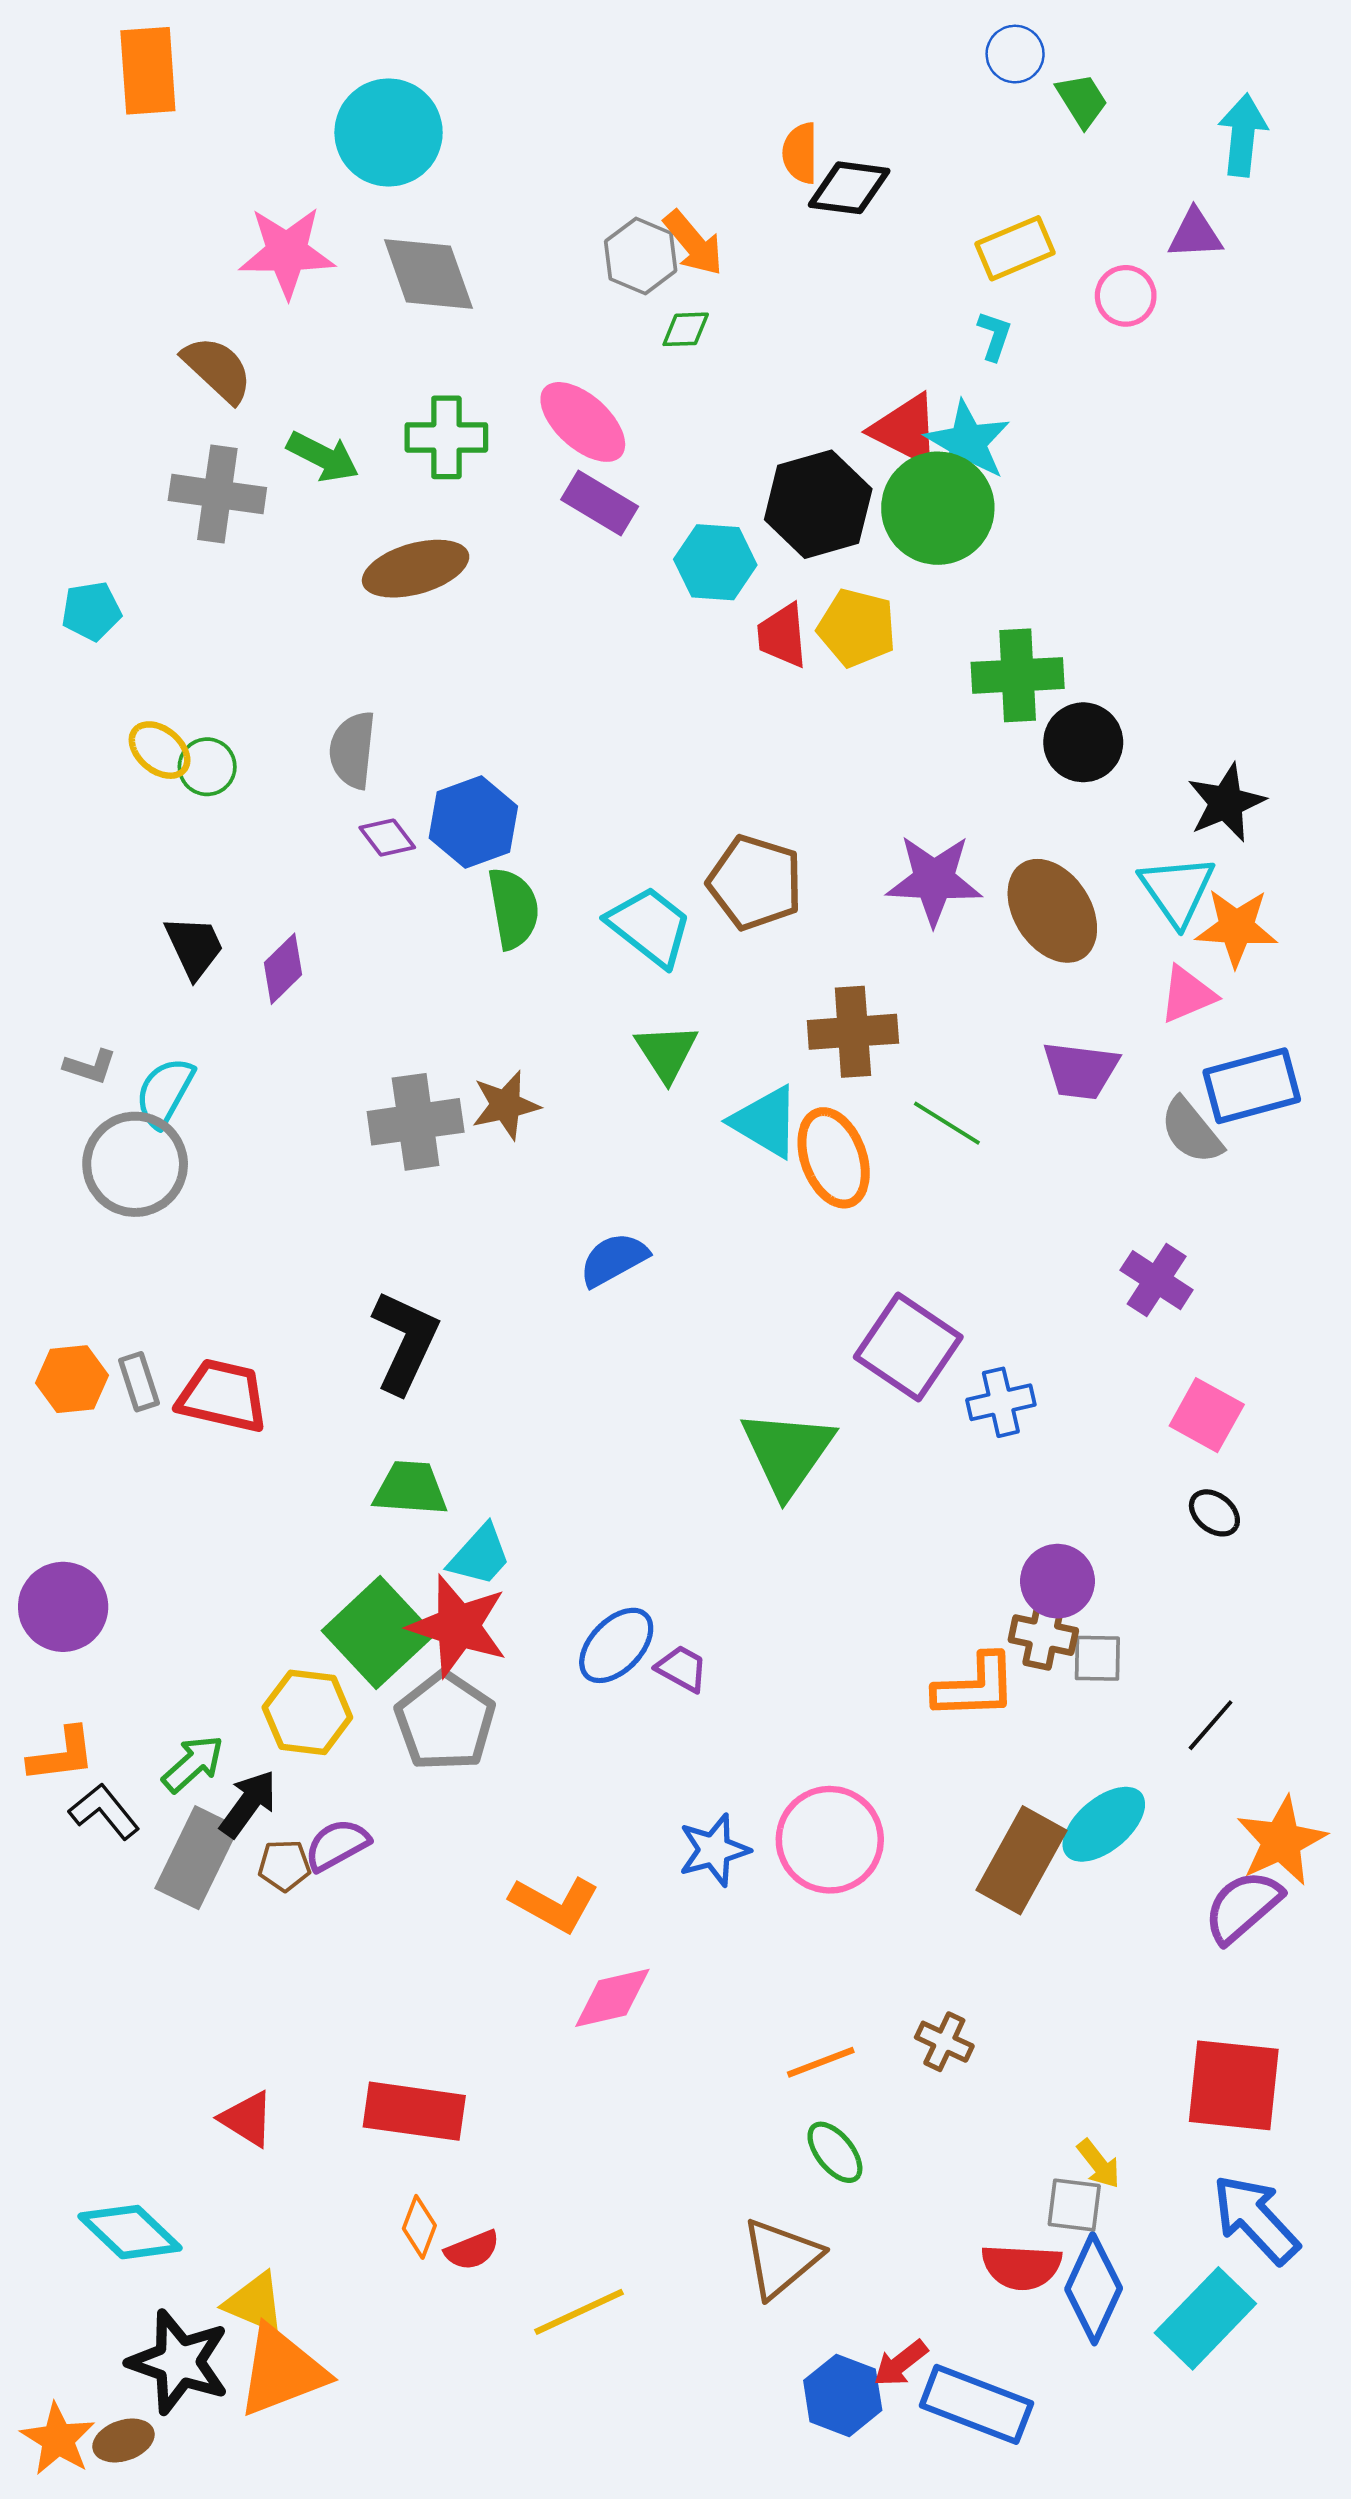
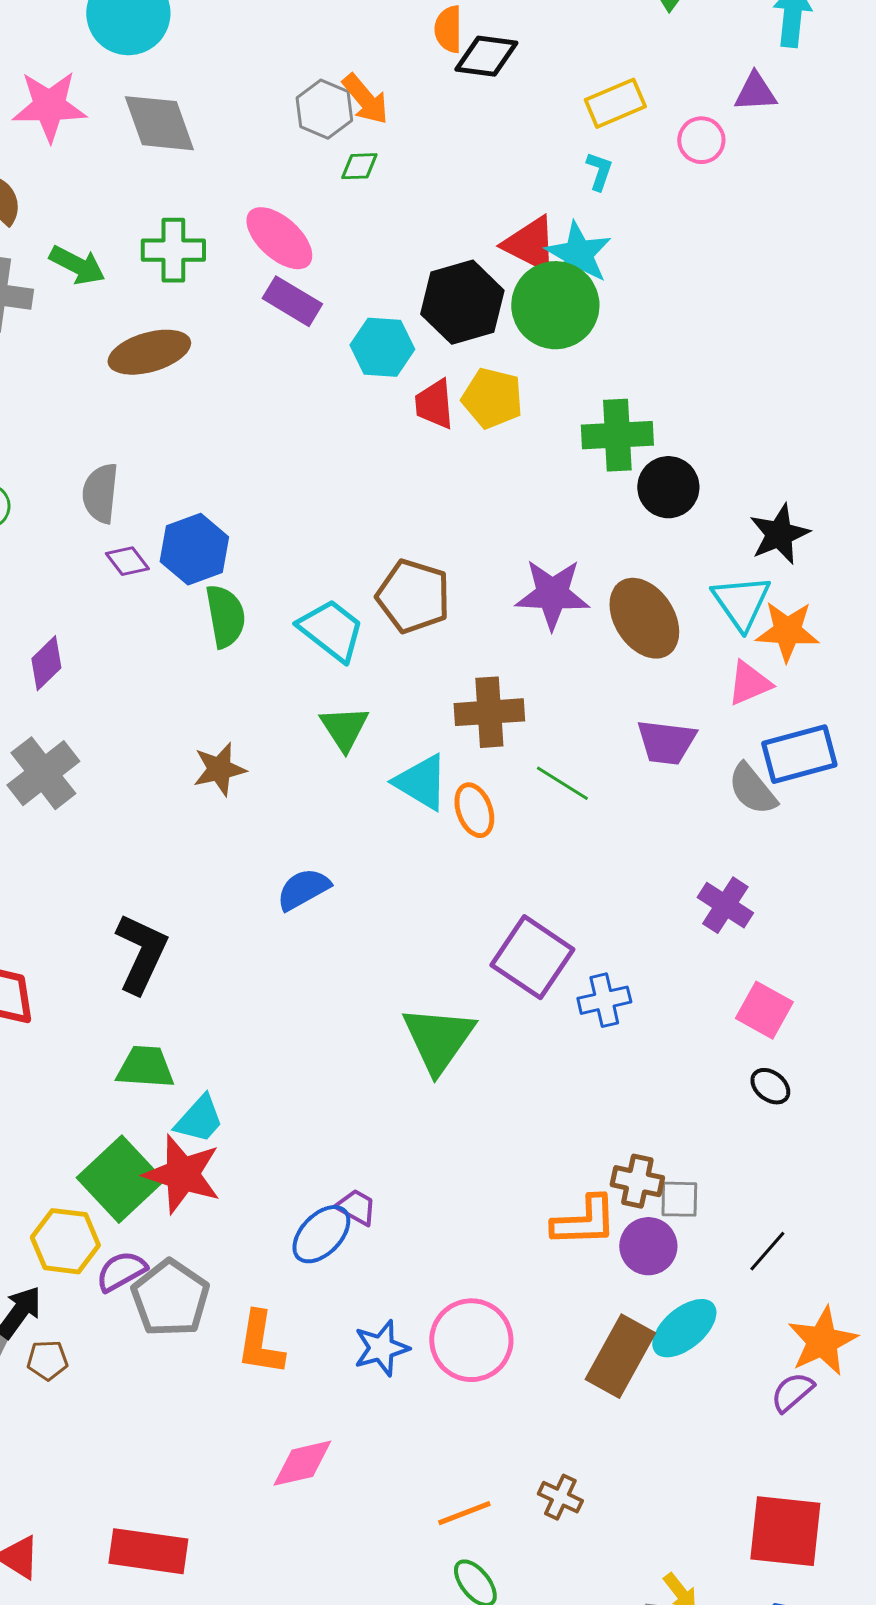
gray cross: (416, 1122) -> (43, 773), moved, turned -30
orange ellipse: (834, 1158) -> (474, 810), size x0.7
purple circle: (1058, 1581) -> (648, 1246), moved
blue ellipse: (616, 1645) -> (321, 1234), moved
gray pentagon: (445, 1721) -> (170, 1298), moved
purple semicircle: (337, 1845) -> (121, 1271), moved
orange L-shape: (554, 1904) -> (260, 1343), moved, turned 70
purple semicircle: (1243, 1907) -> (792, 1392), size x0.7

